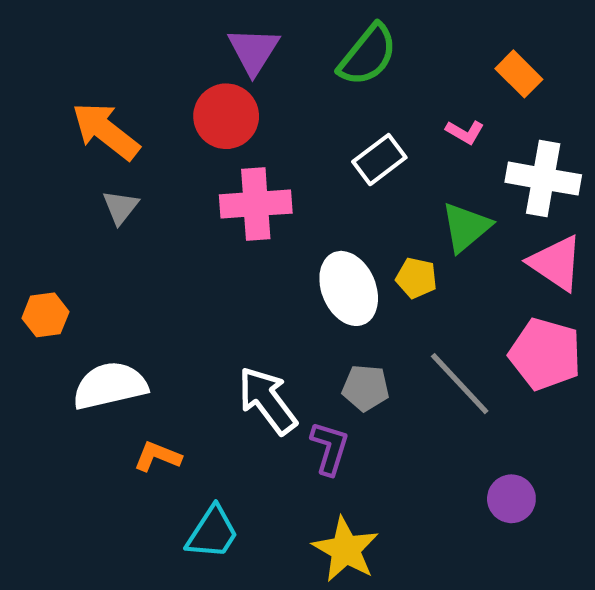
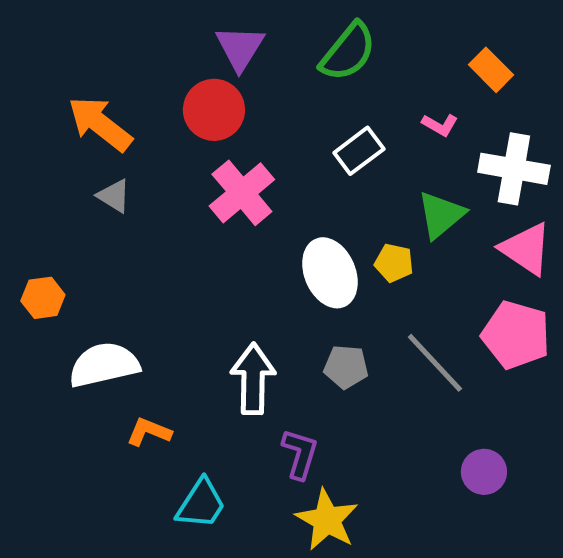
pink cross: (256, 204) -> (242, 193), turned -36
gray triangle: (120, 207) -> (114, 196), turned -36
white arrow: (267, 400) -> (253, 379), turned 38
purple L-shape: (330, 448) -> (300, 454), moved

